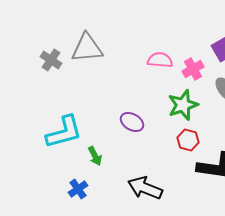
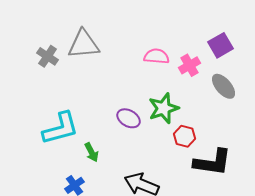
green star: (183, 105) -> (164, 108), moved

